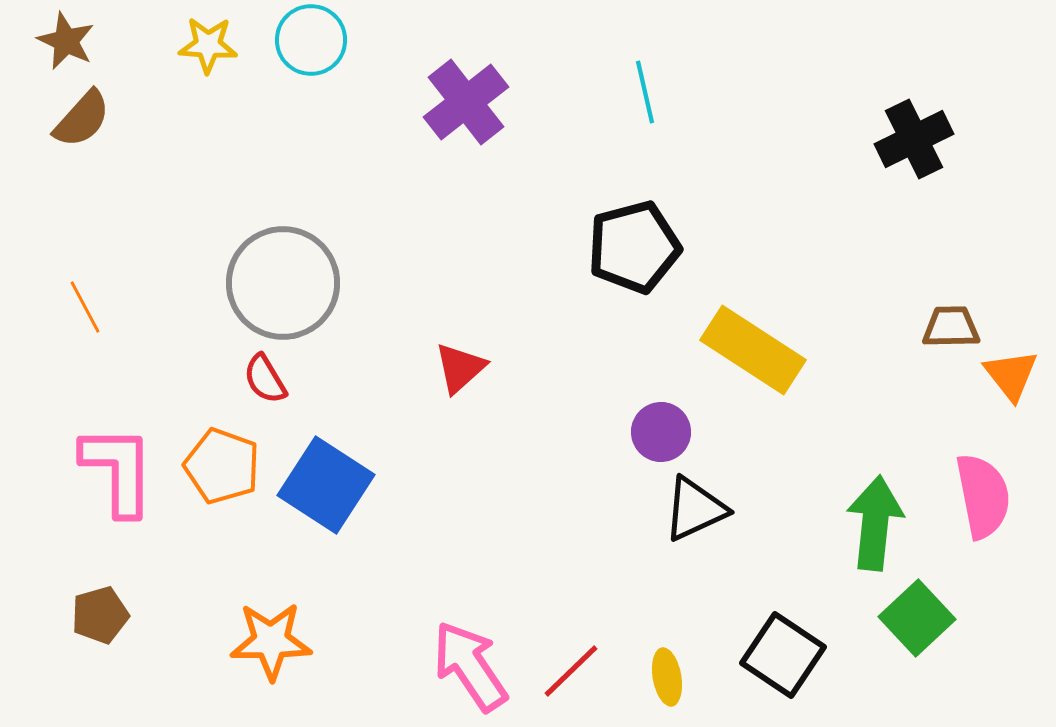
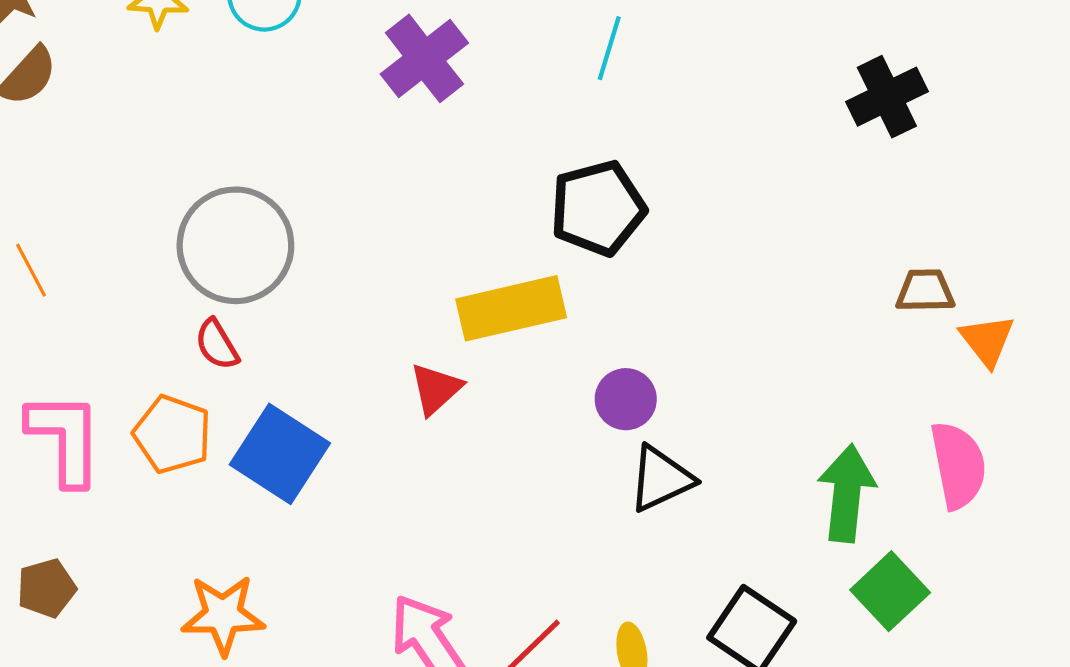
cyan line: (645, 92) -> (609, 48), turned 30
yellow rectangle: (753, 350) -> (511, 308), moved, turned -46
red triangle: (460, 368) -> (436, 389), moved

